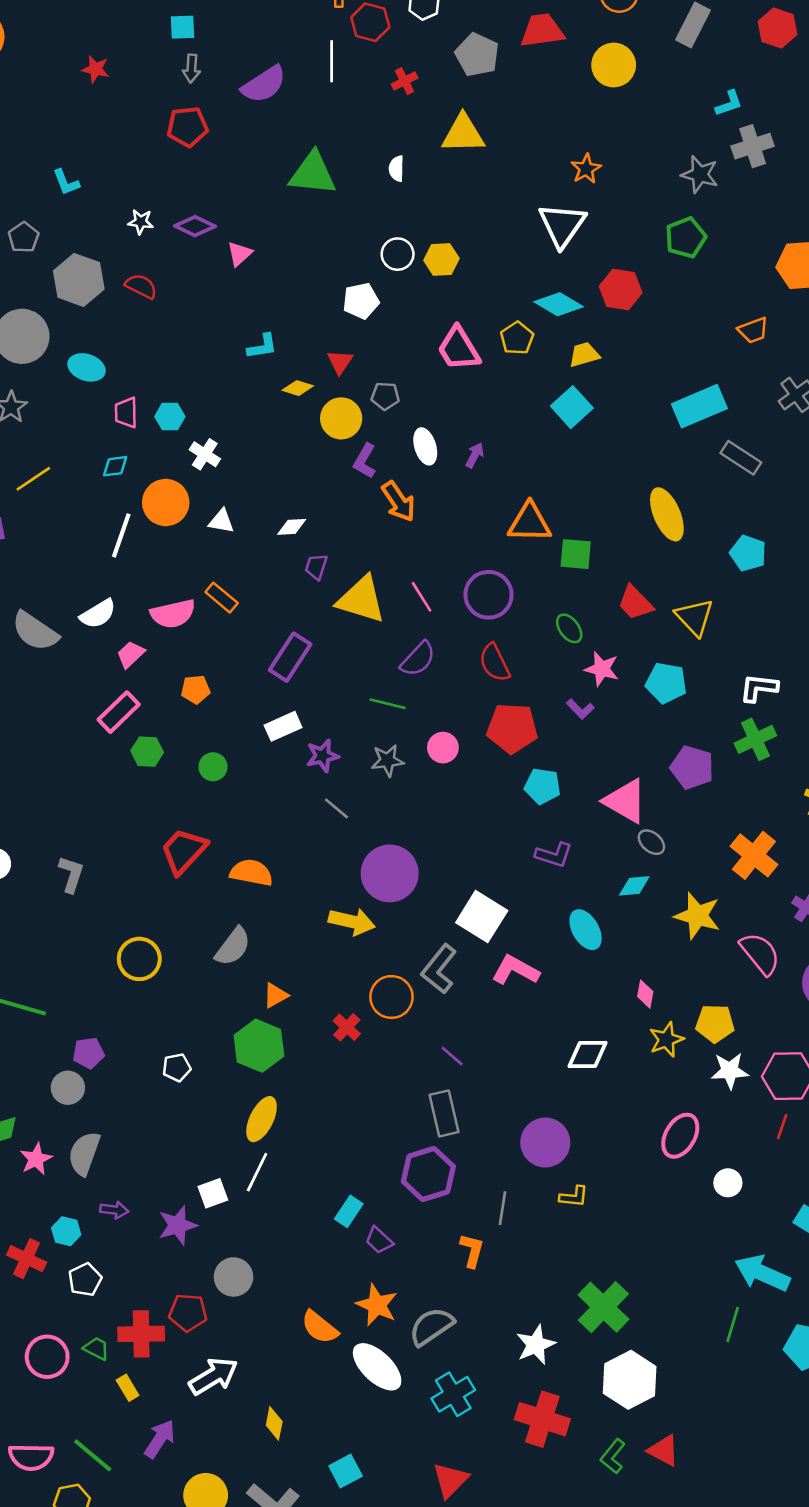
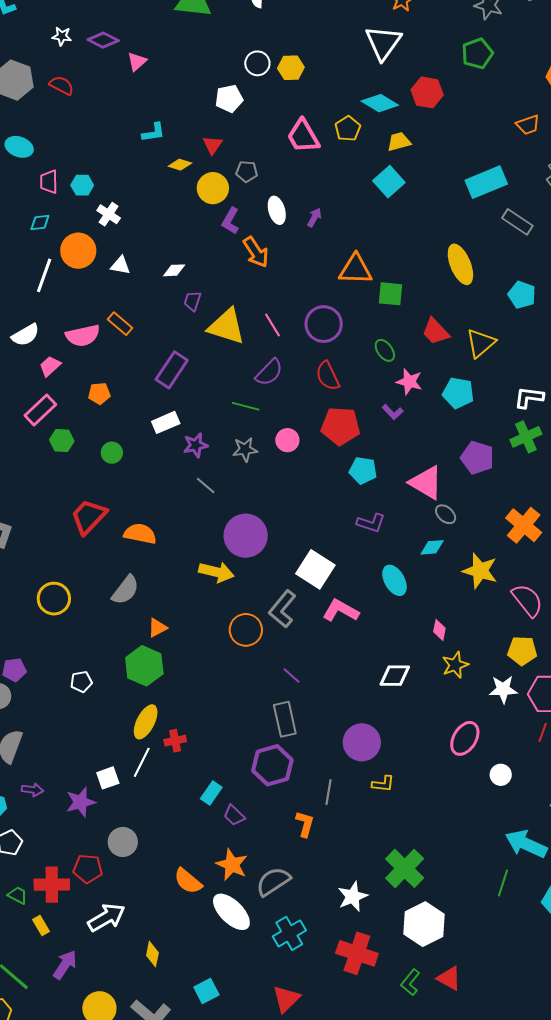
yellow triangle: (695, 617) -> (481, 343), turned 32
yellow pentagon: (715, 1023) -> (522, 651), moved
red cross: (347, 1027) -> (175, 741), moved, turned 35

